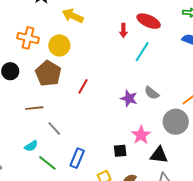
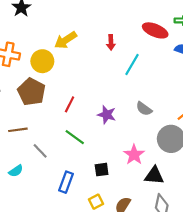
yellow arrow: (73, 16) -> (66, 40), moved, turned -55
red ellipse: (149, 21) -> (155, 30), moved
purple star: (129, 98) -> (107, 115), moved
black square: (120, 151) -> (102, 170), moved
green line: (47, 163) -> (75, 137), moved

